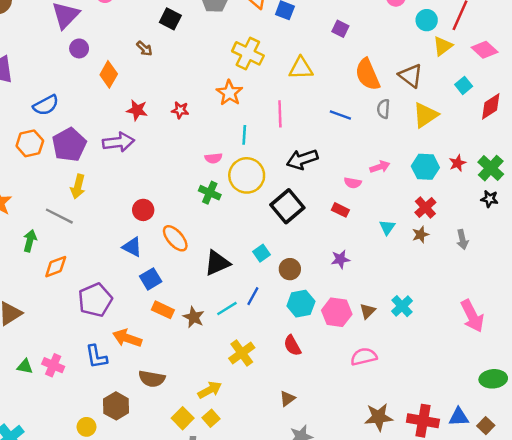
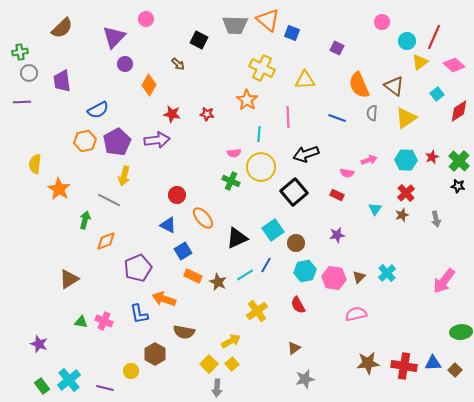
cyan square: (261, 253) -> (273, 230), size x1.5
pink arrow: (472, 316) -> (444, 281), turned 64

